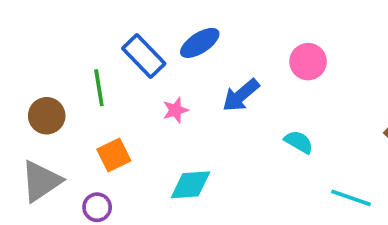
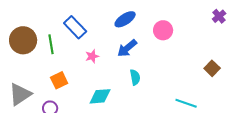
blue ellipse: (200, 43) -> (125, 19), moved
brown circle: (47, 116) -> (23, 40), moved, size x1.4
cyan semicircle: (299, 142) -> (135, 77), moved, turned 49

